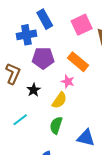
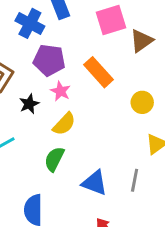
blue cross: (26, 35) -> (30, 23), turned 30
pink star: (68, 81) -> (60, 91), moved

